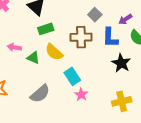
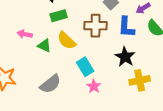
black star: (121, 63) -> (125, 57), moved
yellow cross: (122, 101) -> (140, 80), moved

